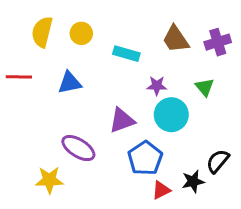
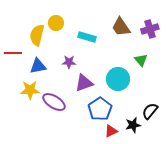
yellow semicircle: (42, 32) -> (37, 35), moved
blue triangle: (70, 83) -> (38, 66), moved
purple star: (157, 86) -> (69, 62), moved
yellow star: (49, 180) -> (30, 90), moved

